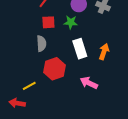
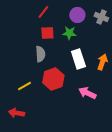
yellow line: (29, 86) -> (24, 86), moved

